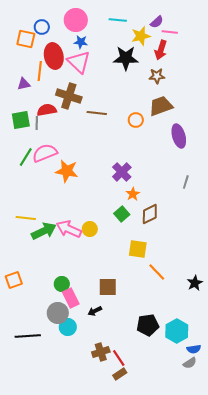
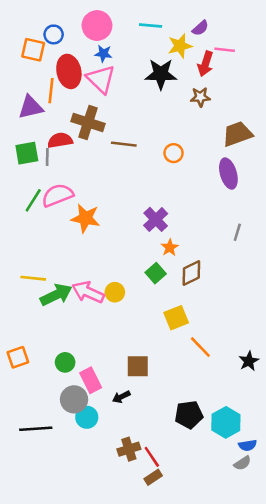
pink line: (170, 32) -> (225, 50), moved
purple triangle: (24, 84) -> (31, 107), size x1.5
brown trapezoid: (161, 106) -> (237, 134), moved
yellow square: (138, 249) -> (176, 318), turned -30
green circle: (62, 284) -> (65, 362), moved

